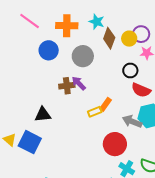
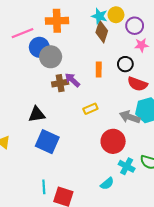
pink line: (30, 21) -> (23, 33), moved, turned -55
cyan star: (97, 22) -> (99, 16), moved
yellow circle: (129, 39) -> (116, 15), moved
gray circle: (83, 56) -> (51, 57), moved
orange rectangle: (105, 104) -> (99, 69), moved, turned -32
blue square: (30, 142) -> (47, 142), moved

